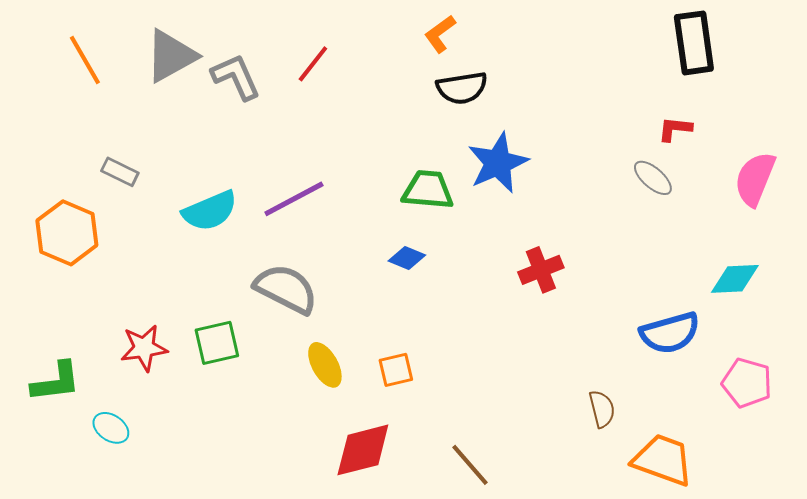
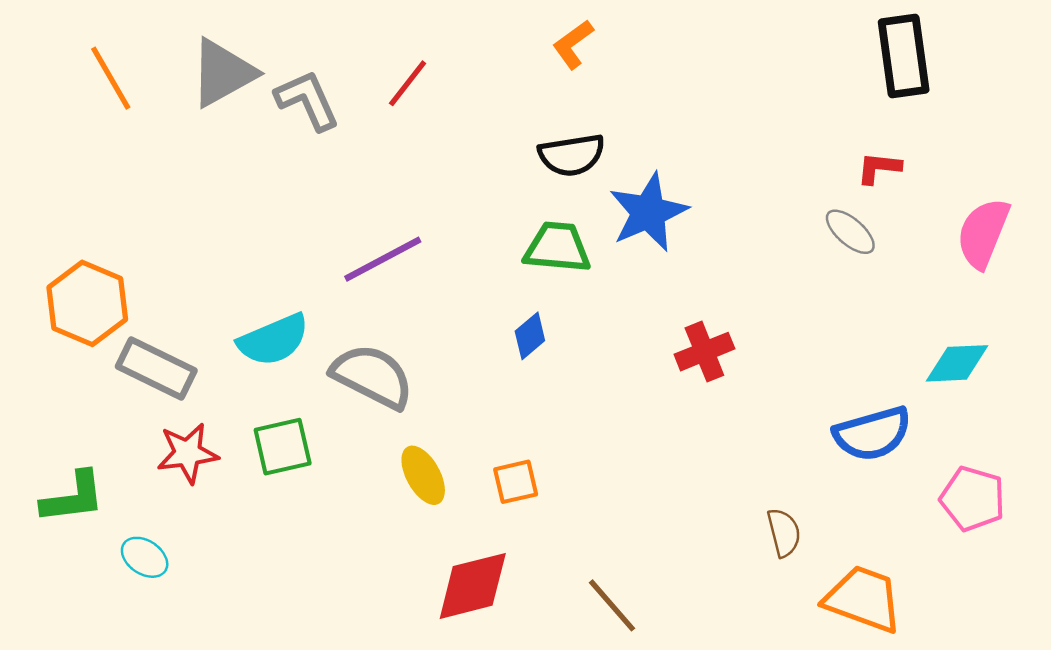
black semicircle: (462, 88) -> (572, 155), moved
gray rectangle: (120, 172) -> (156, 368), moved, size x1.6
cyan semicircle: (210, 211) -> (273, 340), moved
blue diamond: (407, 258) -> (530, 336), turned -63

